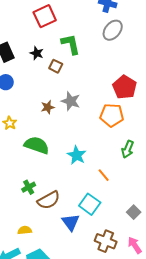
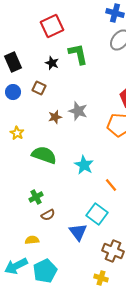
black star: (37, 53) -> (52, 63), moved
brown square: (56, 66) -> (39, 88), moved
brown semicircle: (49, 200) -> (48, 215), moved, size x0.6

